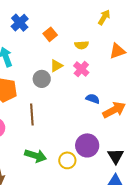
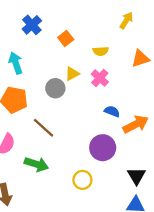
brown line: (32, 114) -> (44, 128), turned -45
purple circle: (87, 145) -> (103, 148), moved
green arrow: (36, 156) -> (36, 164), moved

